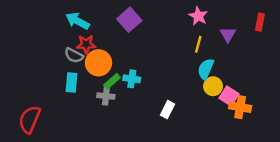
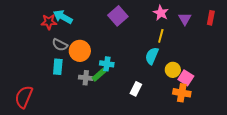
purple square: (129, 20) -> (118, 16), moved
purple triangle: (228, 34) -> (185, 19), moved
red star: (86, 44) -> (49, 22), moved
cyan semicircle: (206, 69) -> (152, 56), moved
green rectangle: (112, 81) -> (99, 75), moved
orange cross: (240, 107) -> (182, 93), moved

